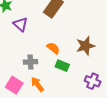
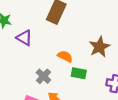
gray cross: (30, 62) -> (43, 76), turned -32

